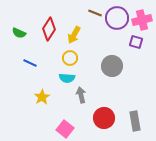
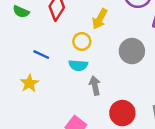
yellow arrow: (74, 35) -> (100, 19), moved
blue line: (30, 63) -> (41, 55), moved
yellow star: (42, 97) -> (29, 83), moved

